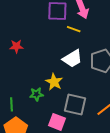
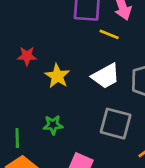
yellow star: (54, 82) -> (57, 76), moved
gray square: (75, 105) -> (116, 124), moved

